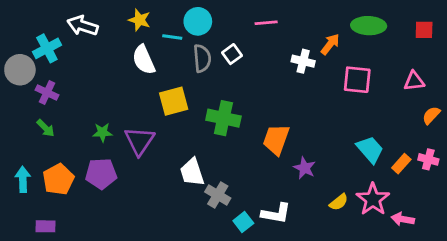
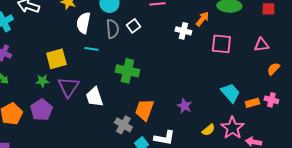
cyan line: (172, 37) -> (91, 49), moved
white semicircle: (144, 60) -> (83, 23), moved, turned 35
yellow square: (174, 101) -> (56, 59), moved
orange trapezoid: (276, 139) -> (144, 110), moved
orange rectangle: (401, 164) -> (252, 103), turned 32
white trapezoid: (192, 172) -> (94, 97), moved
purple pentagon: (101, 174) -> (41, 110), turned -30

